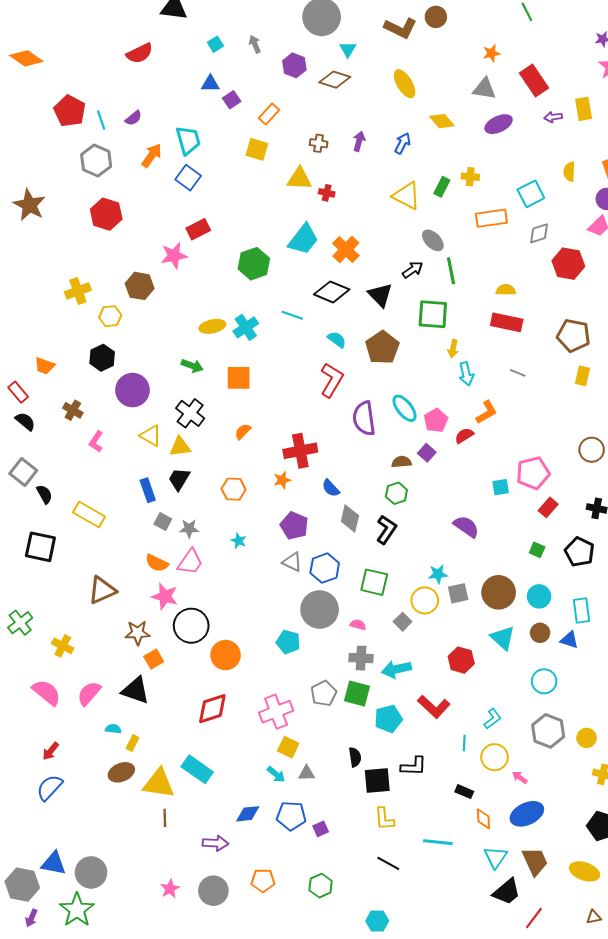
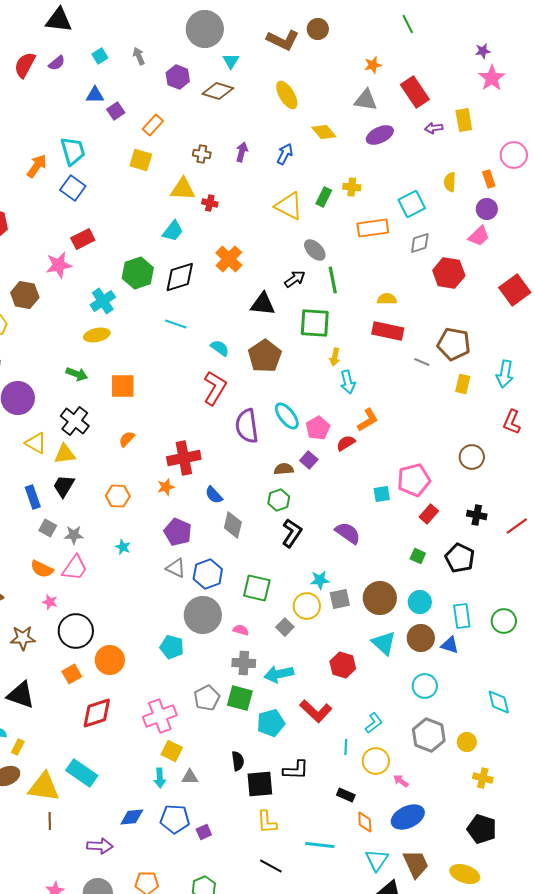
red semicircle: (140, 53) -> (25, 65), turned 144
purple semicircle: (133, 118) -> (57, 63), moved
cyan trapezoid: (303, 239) -> (173, 231), moved, size x0.7
black diamond: (332, 292) -> (180, 277), moved, turned -40
black triangle: (380, 295) -> (263, 304), turned -40
cyan cross: (246, 327) -> (103, 301), moved
gray line: (518, 373) -> (422, 362), moved
black L-shape: (386, 530) -> (292, 533), moved
pink star: (165, 596) -> (50, 602), size x0.6
brown circle: (540, 633) -> (421, 638), size x1.4
orange square: (154, 659) -> (72, 674), moved
cyan arrow: (276, 774) -> (160, 778), turned 48

